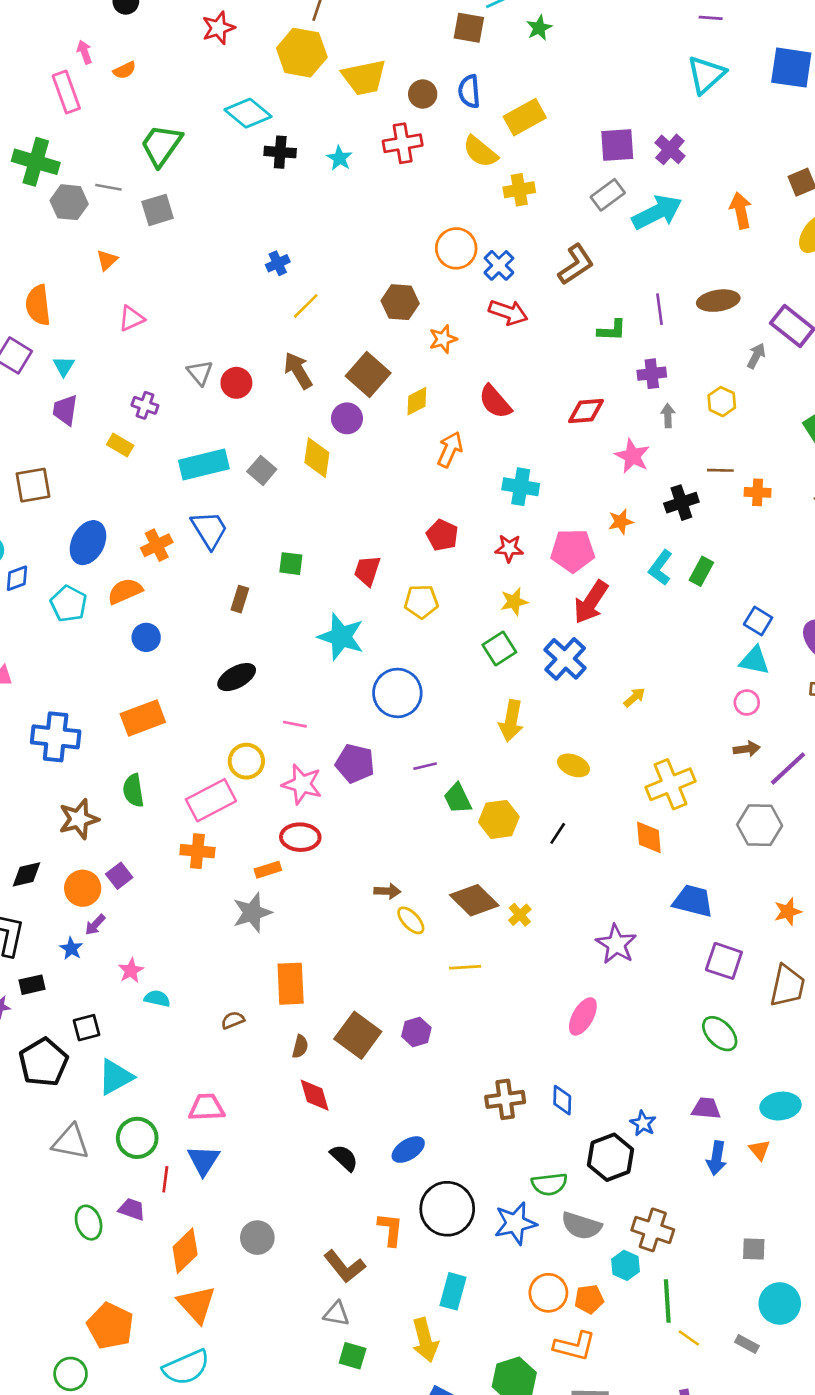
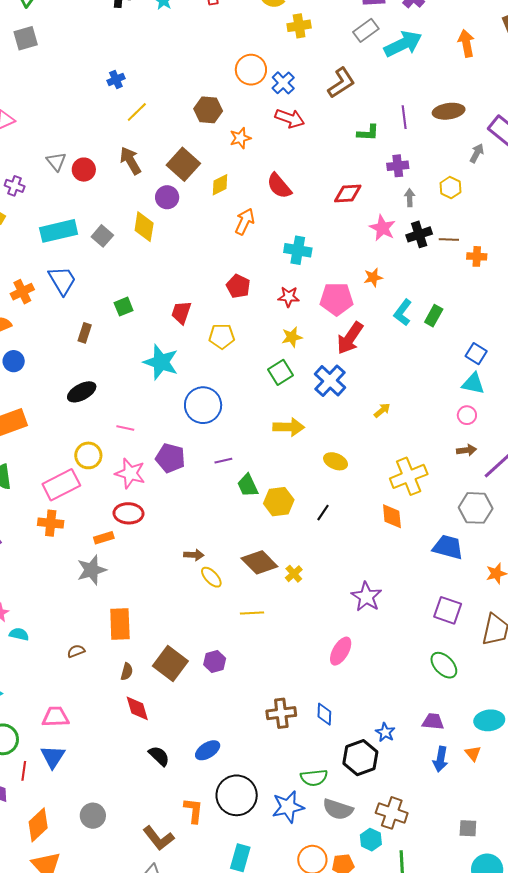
black cross: (681, 503) -> (419, 234), moved
green square: (291, 564) -> (124, 307), turned -30
yellow arrow: (511, 721) -> (289, 427), turned -100
blue trapezoid: (693, 901) -> (448, 547), moved

